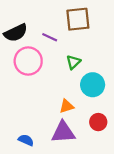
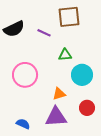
pink circle: (28, 61) -> (25, 75), moved
green triangle: (73, 62) -> (65, 55), turned 40

